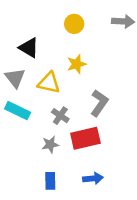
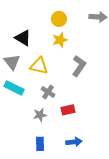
yellow star: (77, 64) -> (60, 40), moved
gray L-shape: (99, 103) -> (79, 66), moved
red rectangle: (85, 138) -> (68, 110), size x0.6

